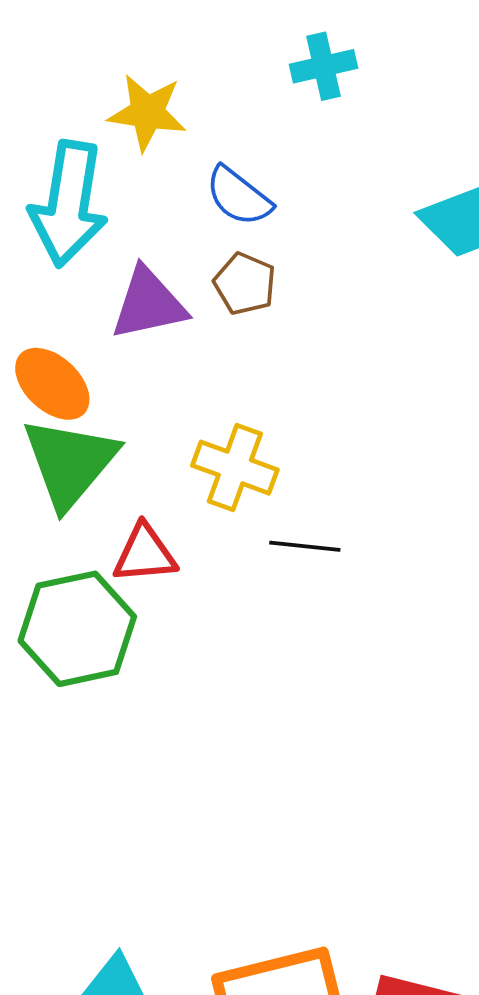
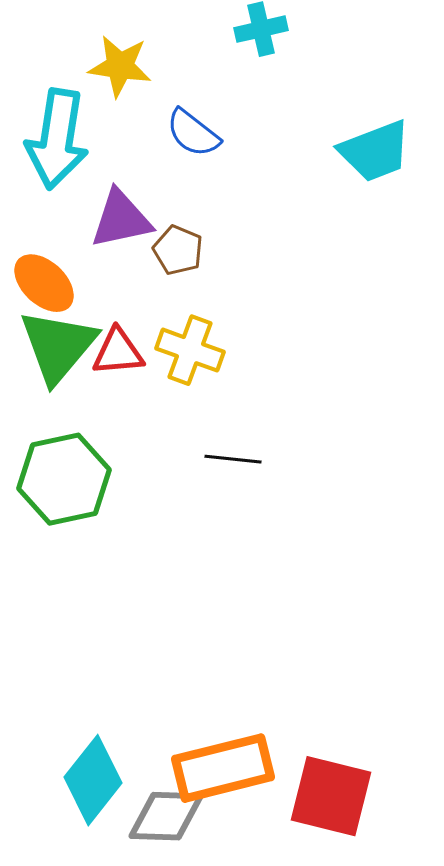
brown pentagon: (245, 284) -> (178, 250), moved
black line: (305, 546) -> (233, 459), moved
red triangle: (145, 554) -> (118, 352), moved

